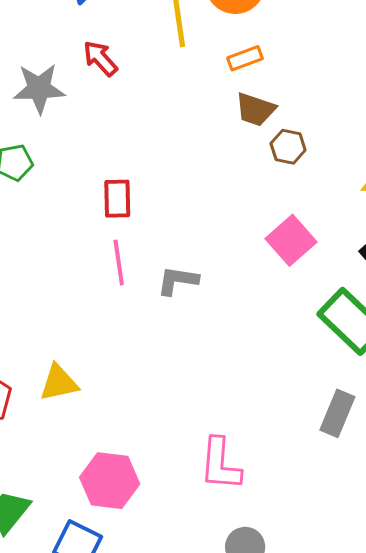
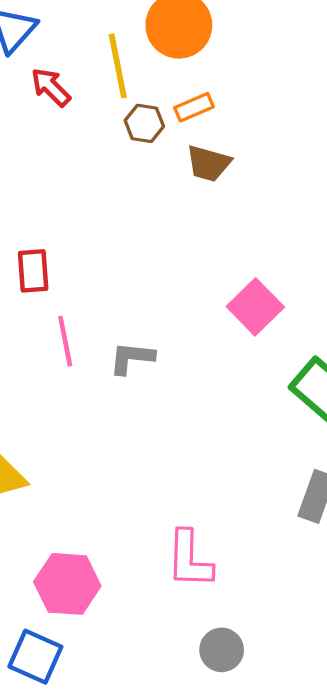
red arrow: (100, 58) -> (51, 87), moved
brown hexagon: (288, 147) -> (144, 123), moved
red rectangle: (117, 199) -> (33, 271), moved

